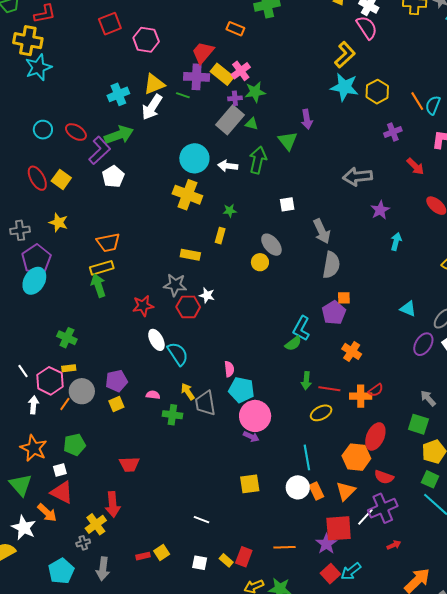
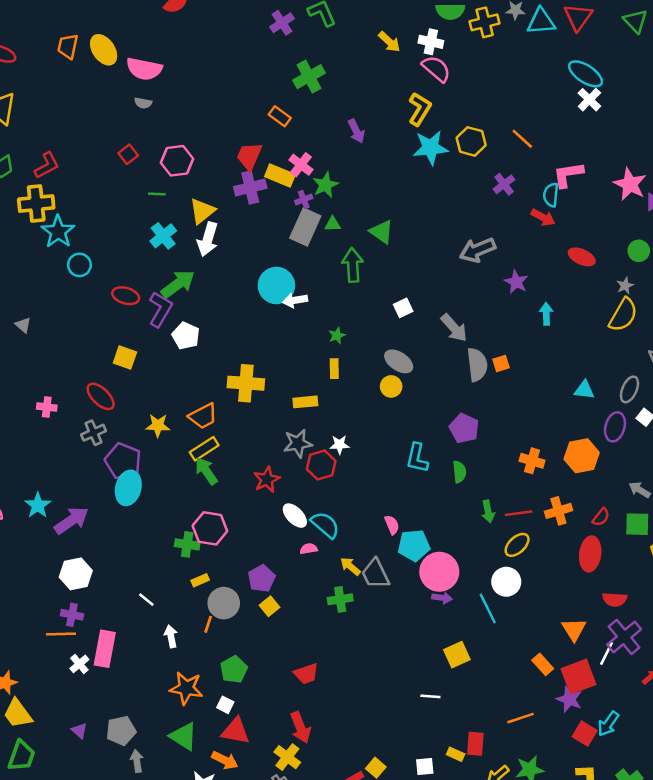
red square: (110, 24) -> (128, 154), size x0.7
orange rectangle: (235, 29) -> (280, 116), turned 30
green line: (183, 95) -> (157, 194), moved
cyan semicircle: (433, 105) -> (551, 195), moved
purple arrow: (307, 119) -> (356, 131), moved
cyan circle: (43, 130) -> (79, 265), moved
white arrow: (228, 166) -> (295, 300), moved
red ellipse: (37, 178) -> (101, 396), moved
yellow cross: (187, 195) -> (246, 383), moved
yellow star: (58, 222) -> (158, 425), moved
orange square: (344, 298) -> (501, 364), moved
purple pentagon: (334, 313) -> (464, 428), moved
cyan L-shape: (301, 328) -> (417, 458), moved
green semicircle: (293, 343) -> (459, 472), turned -42
pink hexagon: (50, 381) -> (210, 528), moved
red semicircle: (376, 390) -> (601, 517), moved
pink semicircle: (153, 395) -> (309, 549), moved
cyan line: (307, 457) -> (488, 608), moved
orange hexagon: (356, 457) -> (582, 456), moved
white square: (60, 470) -> (225, 705), turned -32
white circle: (298, 487) -> (506, 582), moved
orange rectangle: (316, 491) -> (543, 664), moved
white line: (201, 520) -> (430, 696), moved

